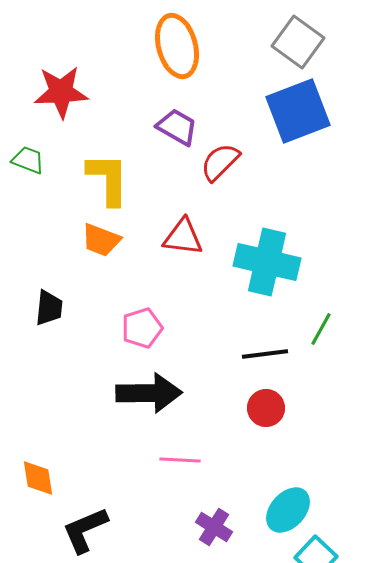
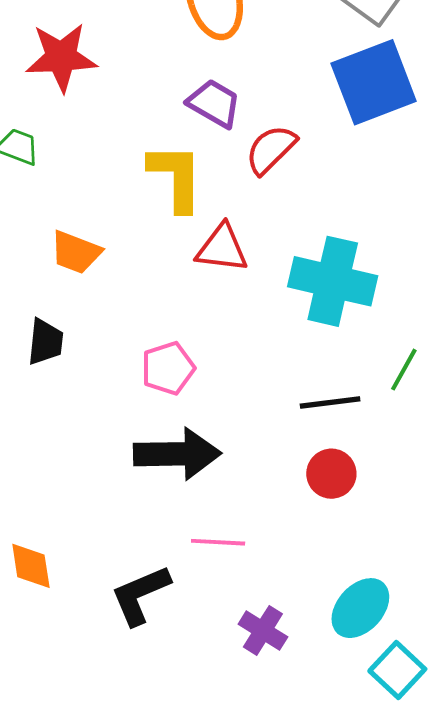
yellow L-shape: (108, 179) -> (176, 177), moved
orange trapezoid: (101, 240) -> (76, 252), moved
black L-shape: (85, 530) -> (140, 595), moved

